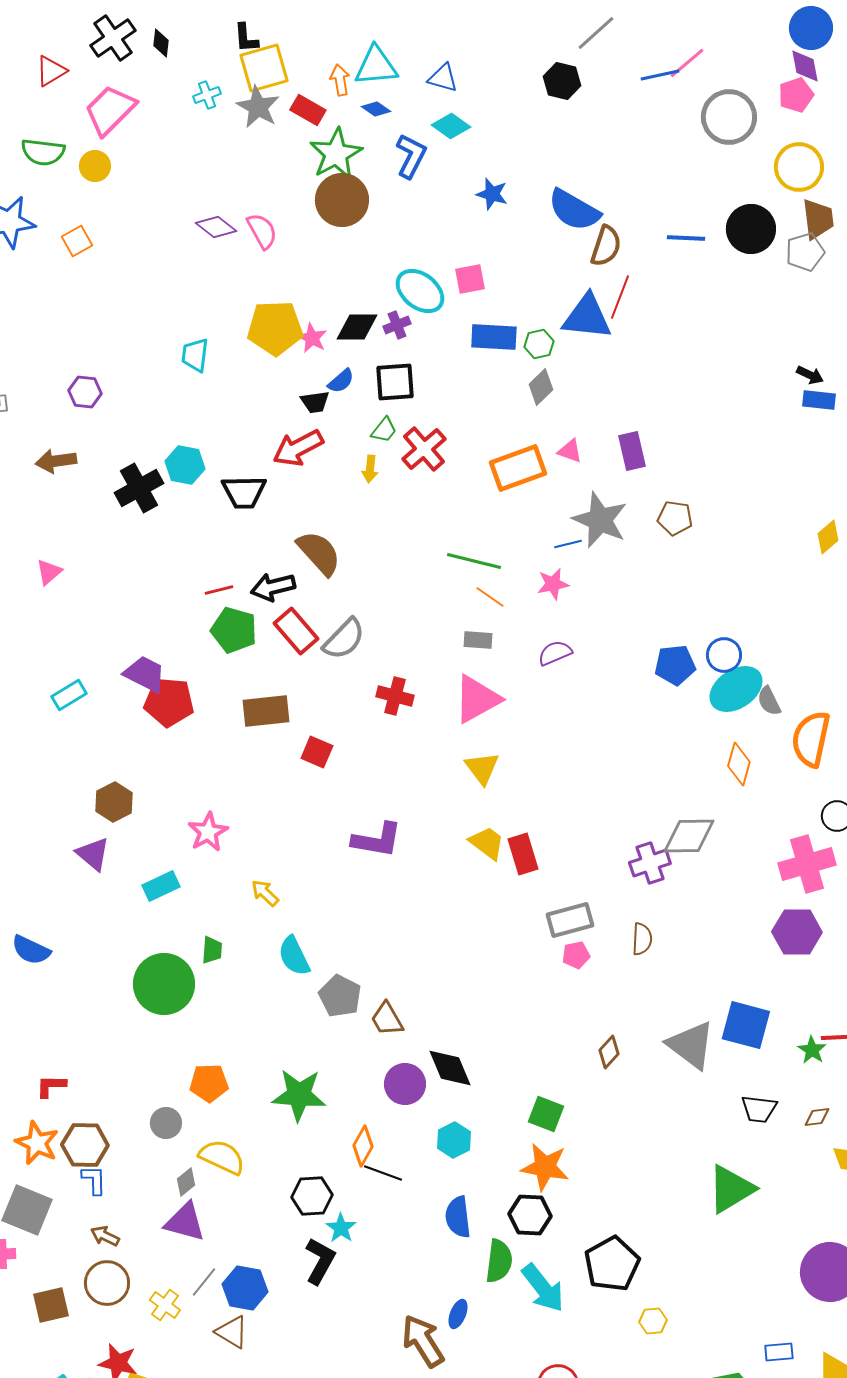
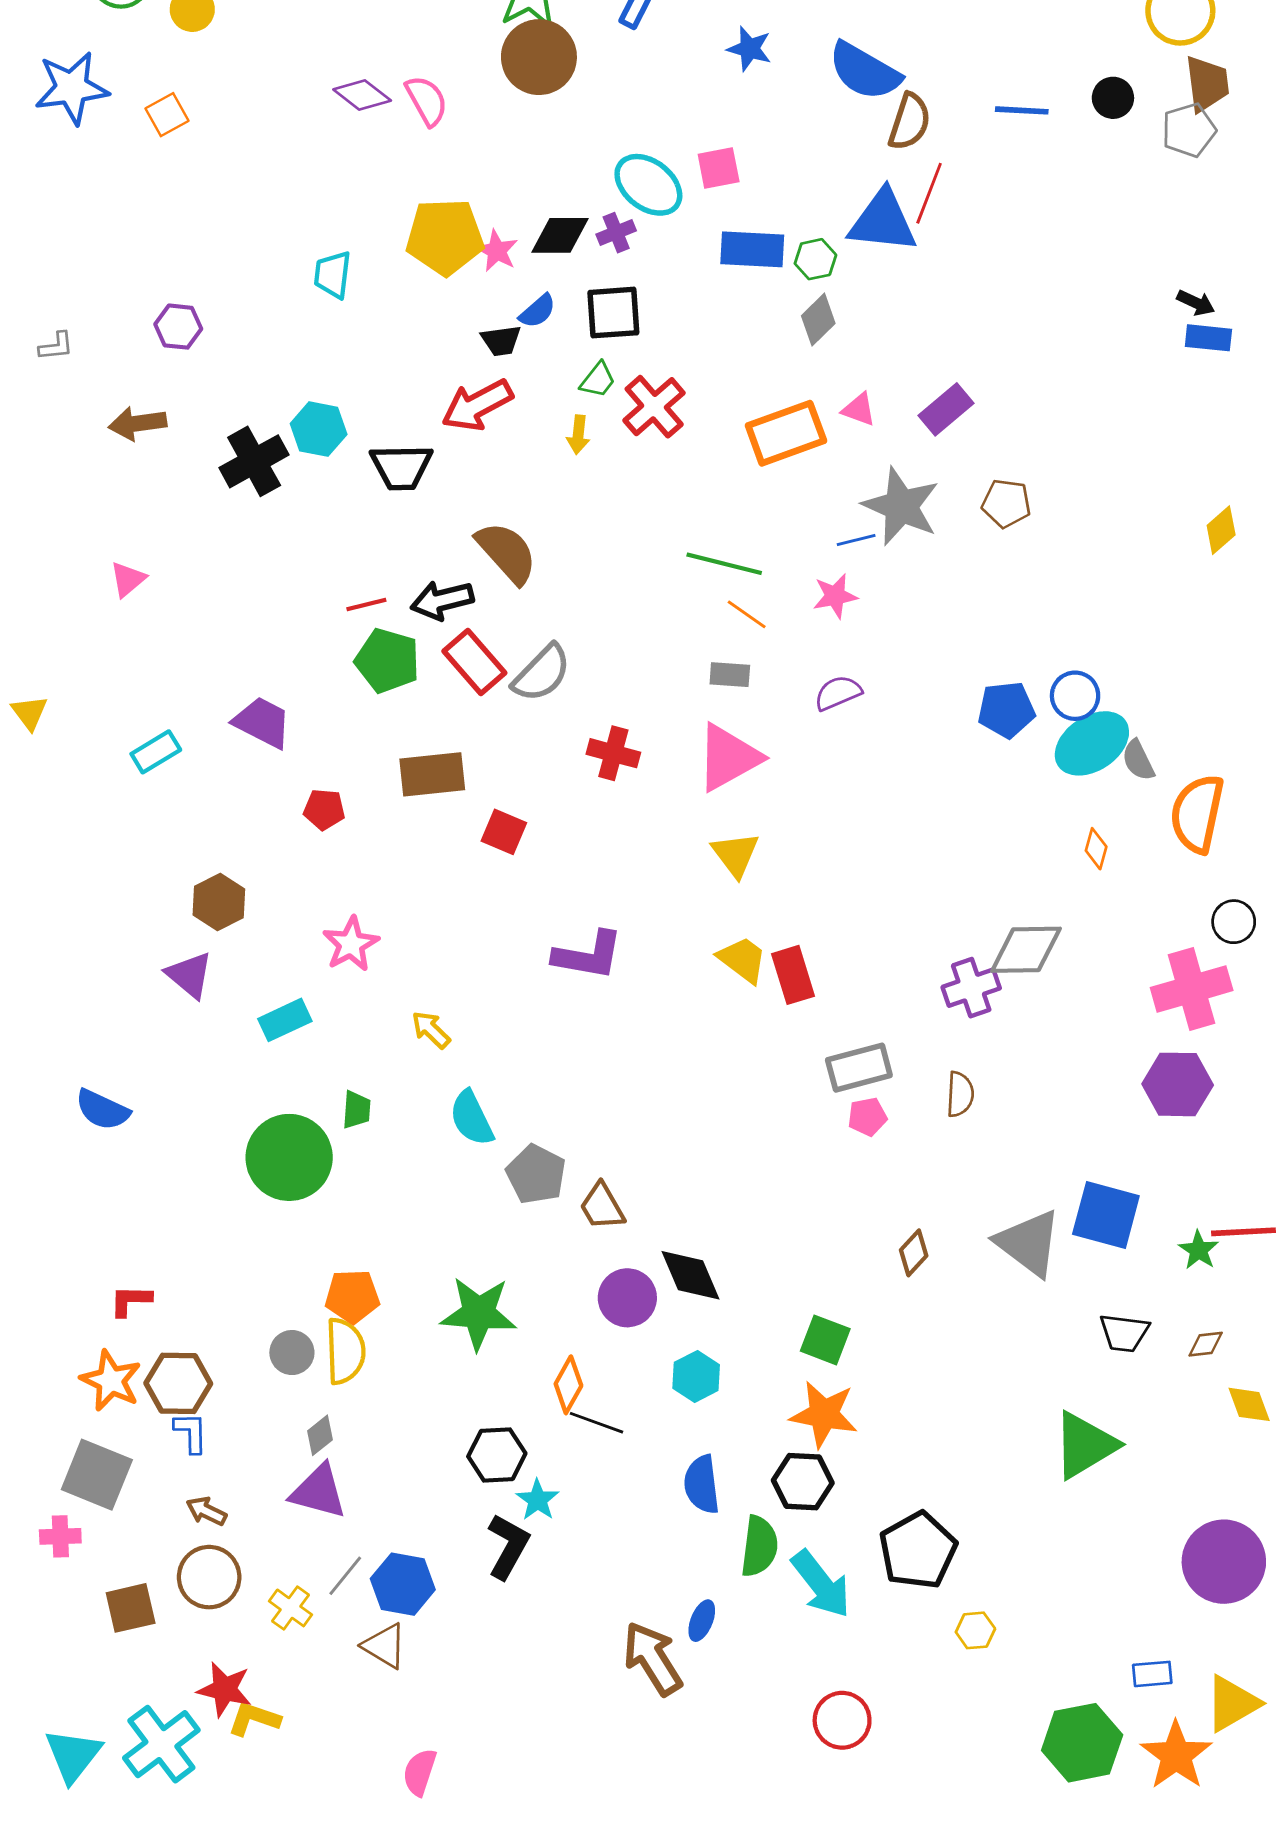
black circle: (751, 229) -> (1113, 98), size x0.6
purple rectangle: (632, 451) -> (946, 409), turned 63
red pentagon: (169, 702) -> (324, 809), moved, size x0.6
orange diamond: (739, 764) -> (1096, 849), size x0.7
yellow semicircle: (222, 1157) -> (345, 1351), moved, turned 63

